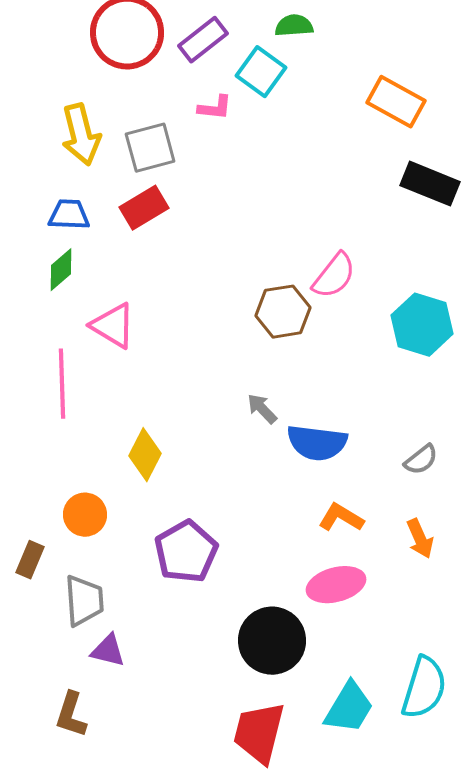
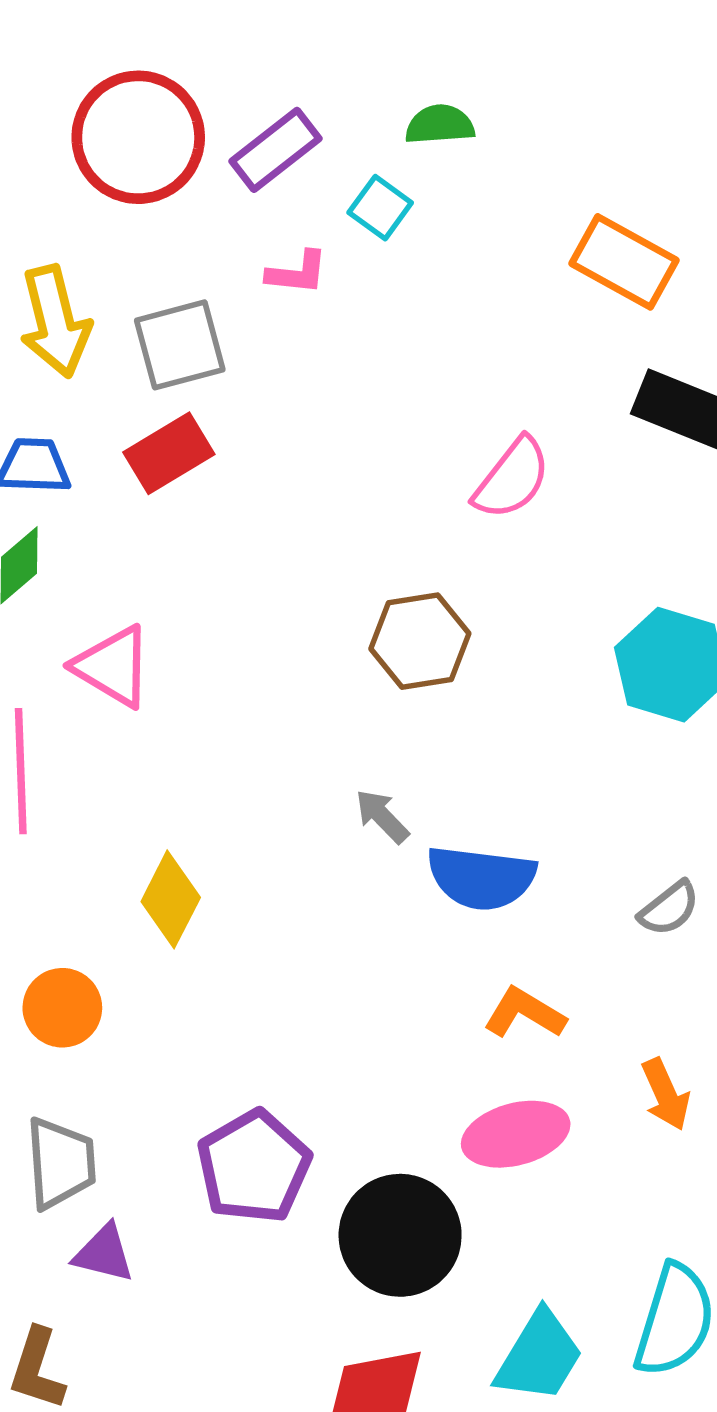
cyan square: (261, 72) -> (380, 208), size x0.7
pink semicircle: (334, 276) -> (512, 479), moved
orange arrow: (420, 539) -> (666, 1094), moved
purple pentagon: (186, 552) -> (254, 1167), moved

